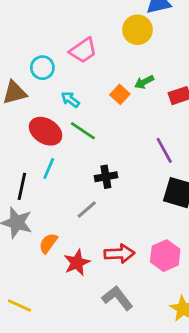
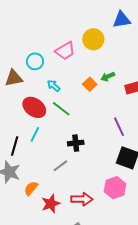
yellow circle: (138, 30) -> (93, 39), moved
pink hexagon: (165, 256) -> (115, 188), moved

